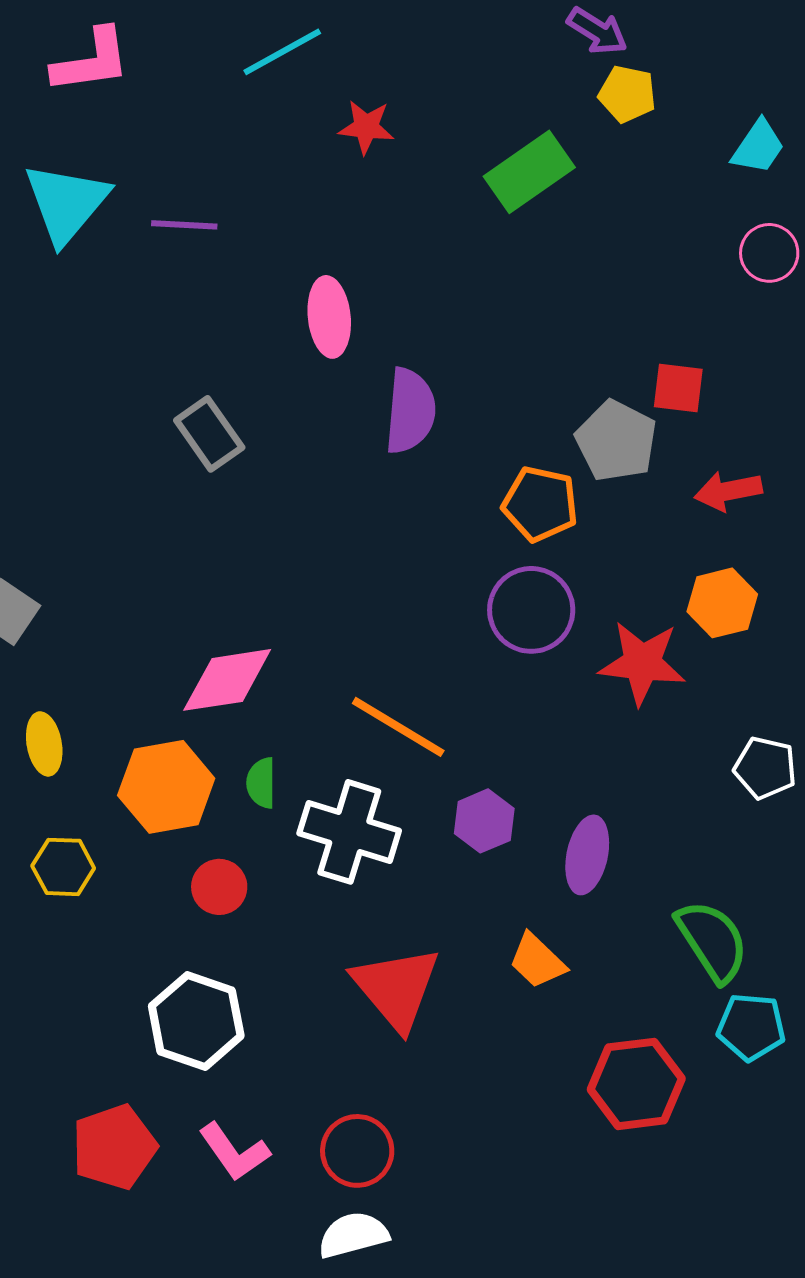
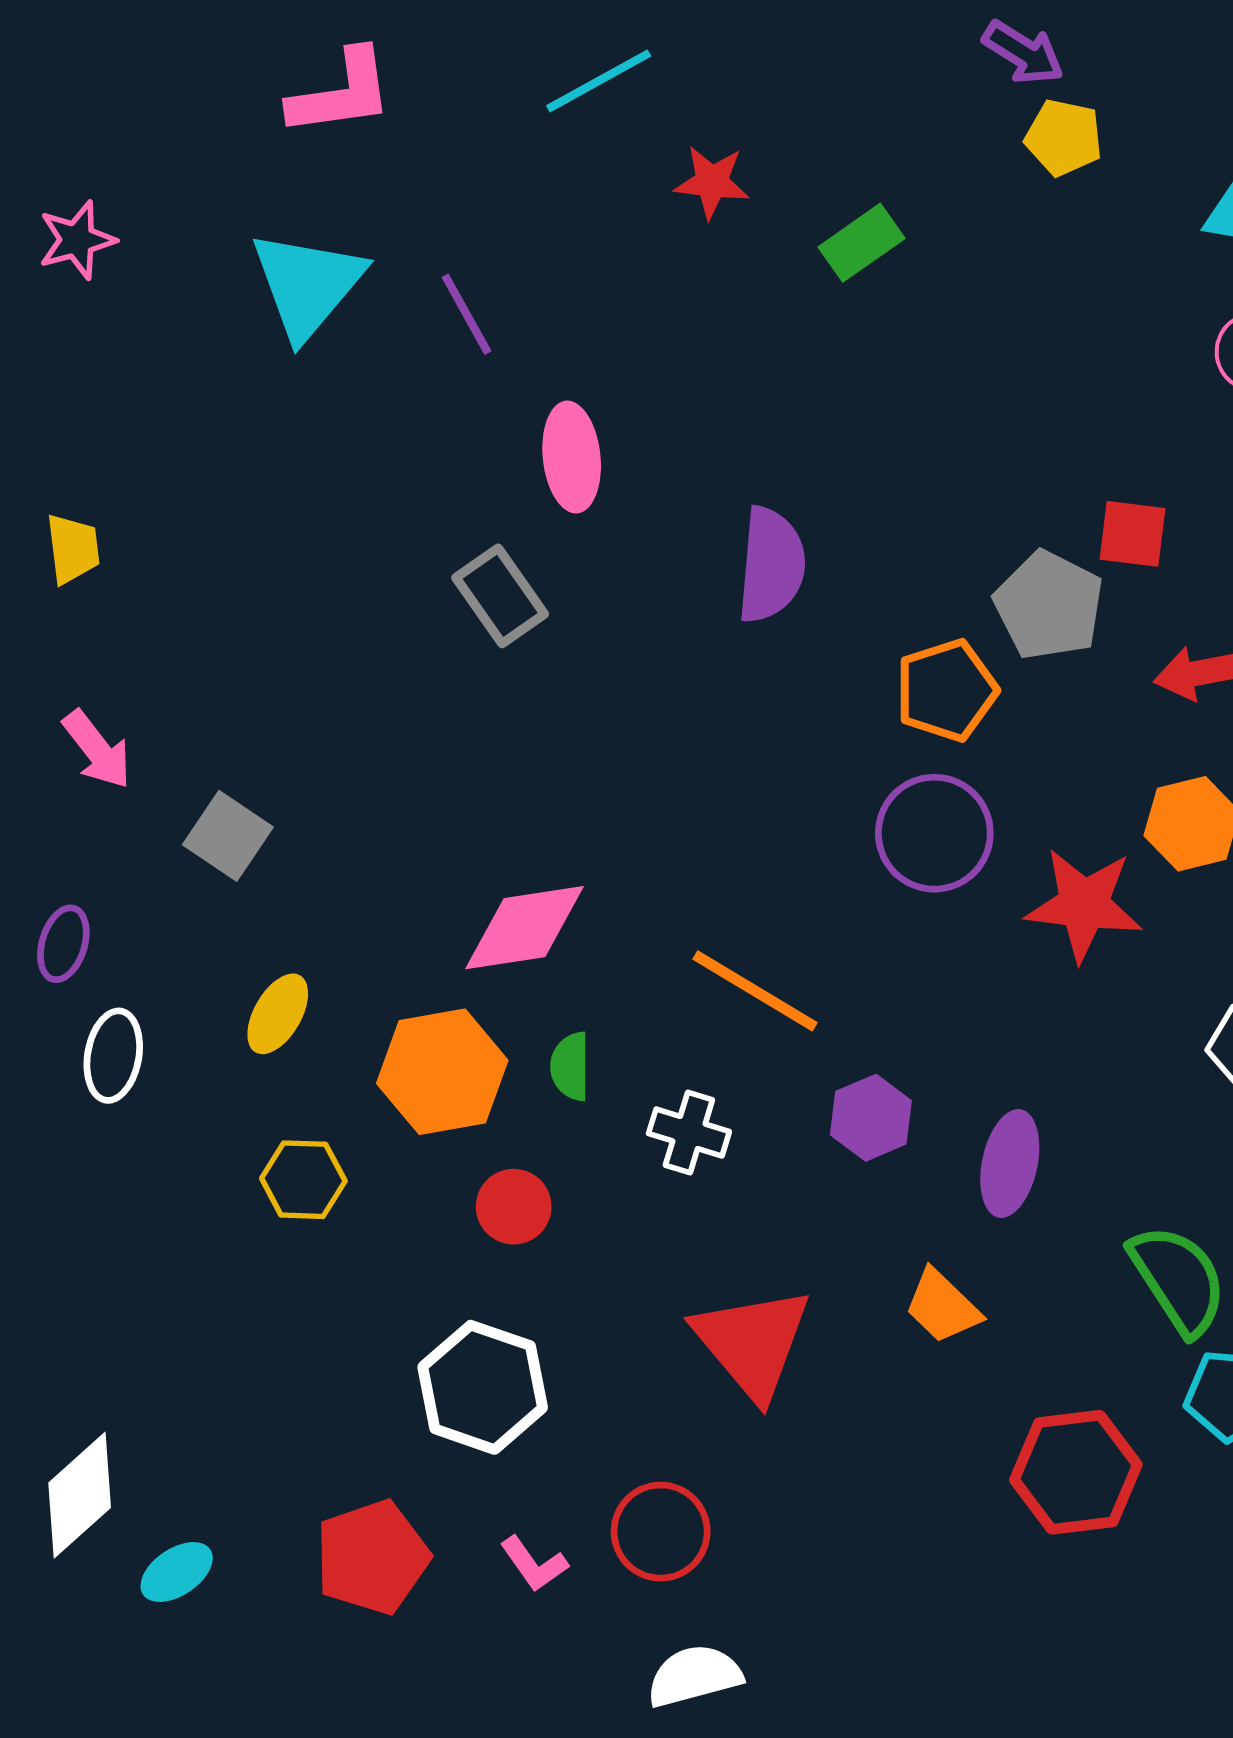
green rectangle: (529, 172) -> (861, 243), moved, size x0.7
purple line: (184, 225) -> (466, 314), turned 58
pink ellipse: (329, 317) -> (572, 457), moved
orange pentagon: (540, 504) -> (946, 690), turned -30
yellow ellipse: (44, 744) -> (278, 1014), turned 40
white cross: (349, 832) -> (689, 1132), size x0.6
red circle: (357, 1151) -> (661, 1532), moved
pink L-shape: (234, 1152) -> (534, 1564), size x0.7

